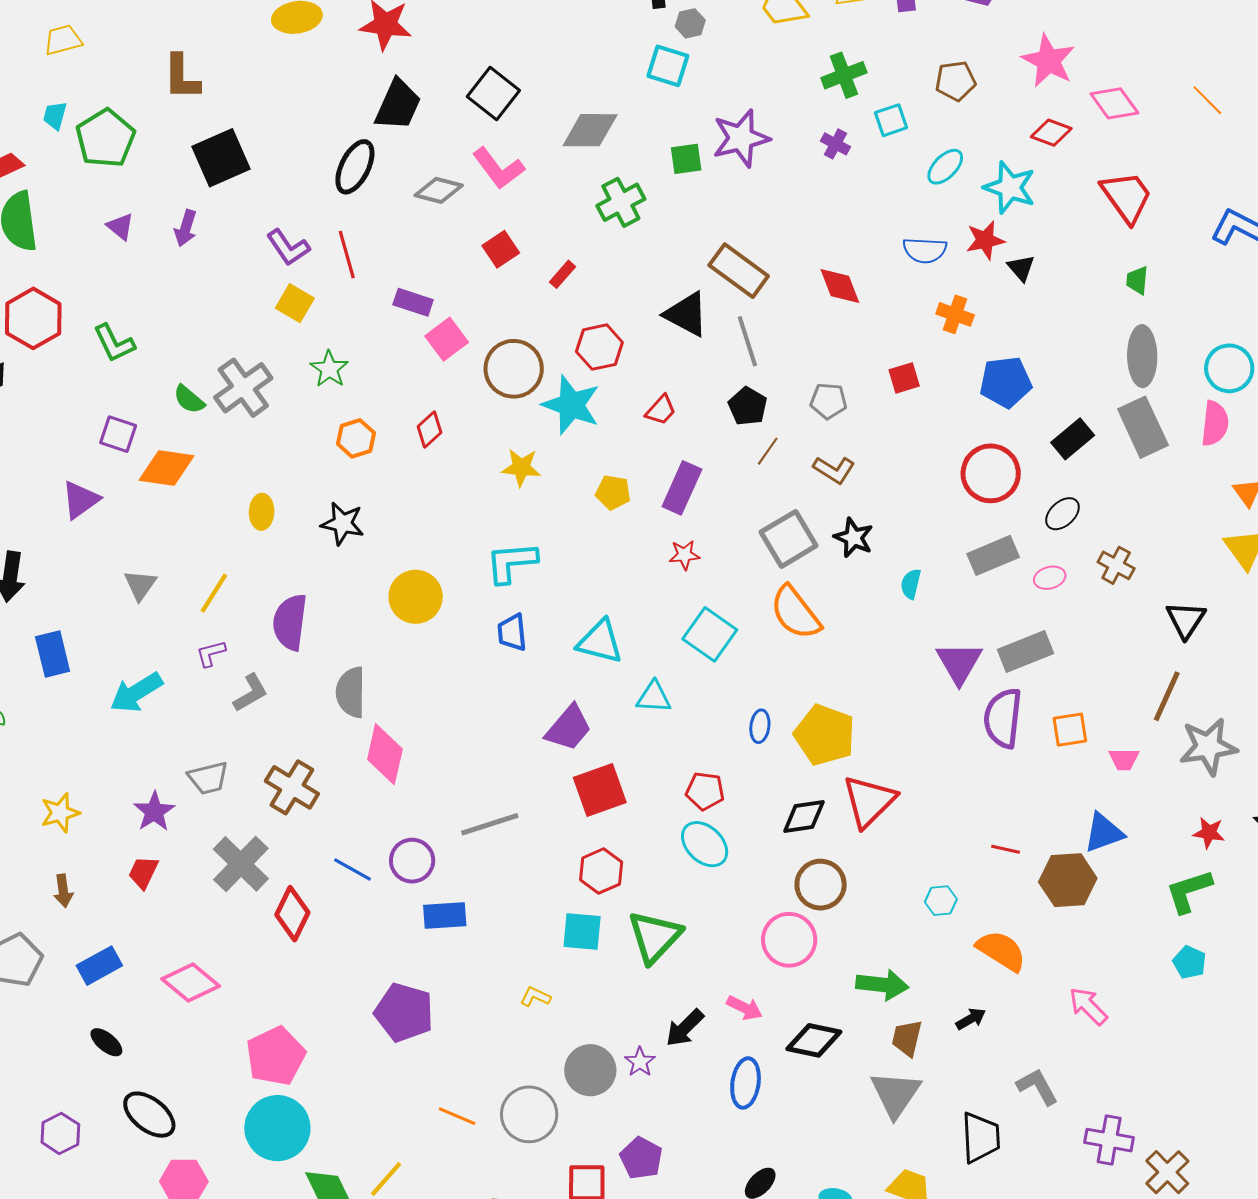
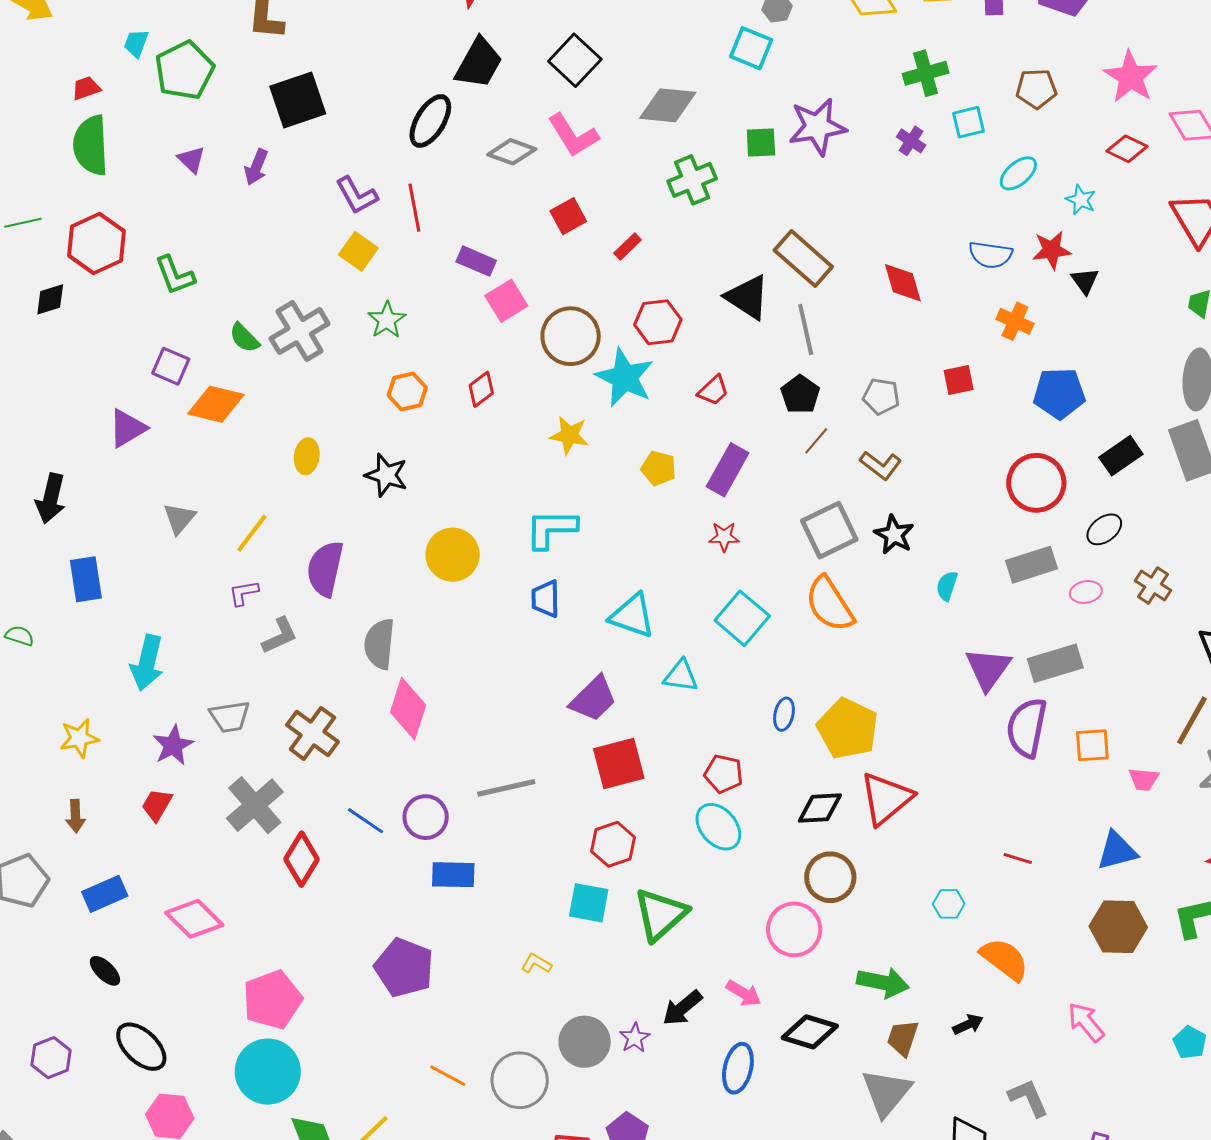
cyan star: (1010, 187) -> (1081, 200), size x0.6
cyan arrow: (136, 692) -> (147, 663), moved, turned -50
brown hexagon: (1068, 880) -> (1118, 927), moved
cyan pentagon: (1189, 962) -> (1190, 1042), moved

